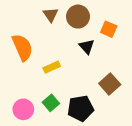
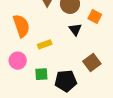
green square: (51, 103) -> (41, 74), turned 32
pink circle: (23, 109) -> (18, 61), moved

